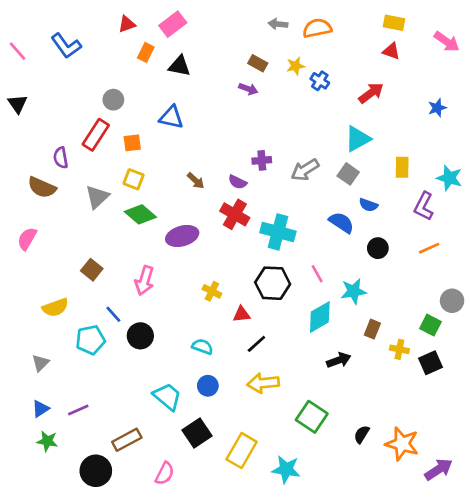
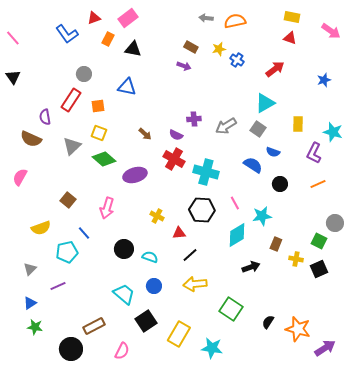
blue L-shape: (66, 46) -> (67, 34), moved
black circle: (140, 336) -> (124, 249), moved
purple line: (78, 410) -> (58, 286), moved

